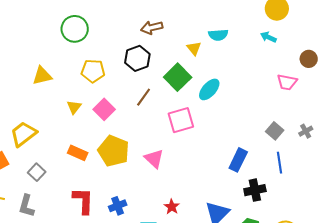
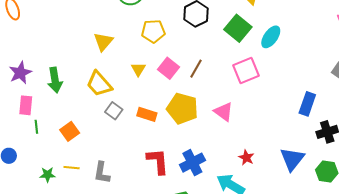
yellow triangle: (42, 76) -> (103, 42), turned -30
brown line: (144, 97) -> (196, 69), moved
yellow trapezoid: (23, 134) -> (99, 84), moved, turned -88
gray square: (37, 172) -> (114, 111), moved
blue cross: (118, 206) -> (192, 163), size x1.4

